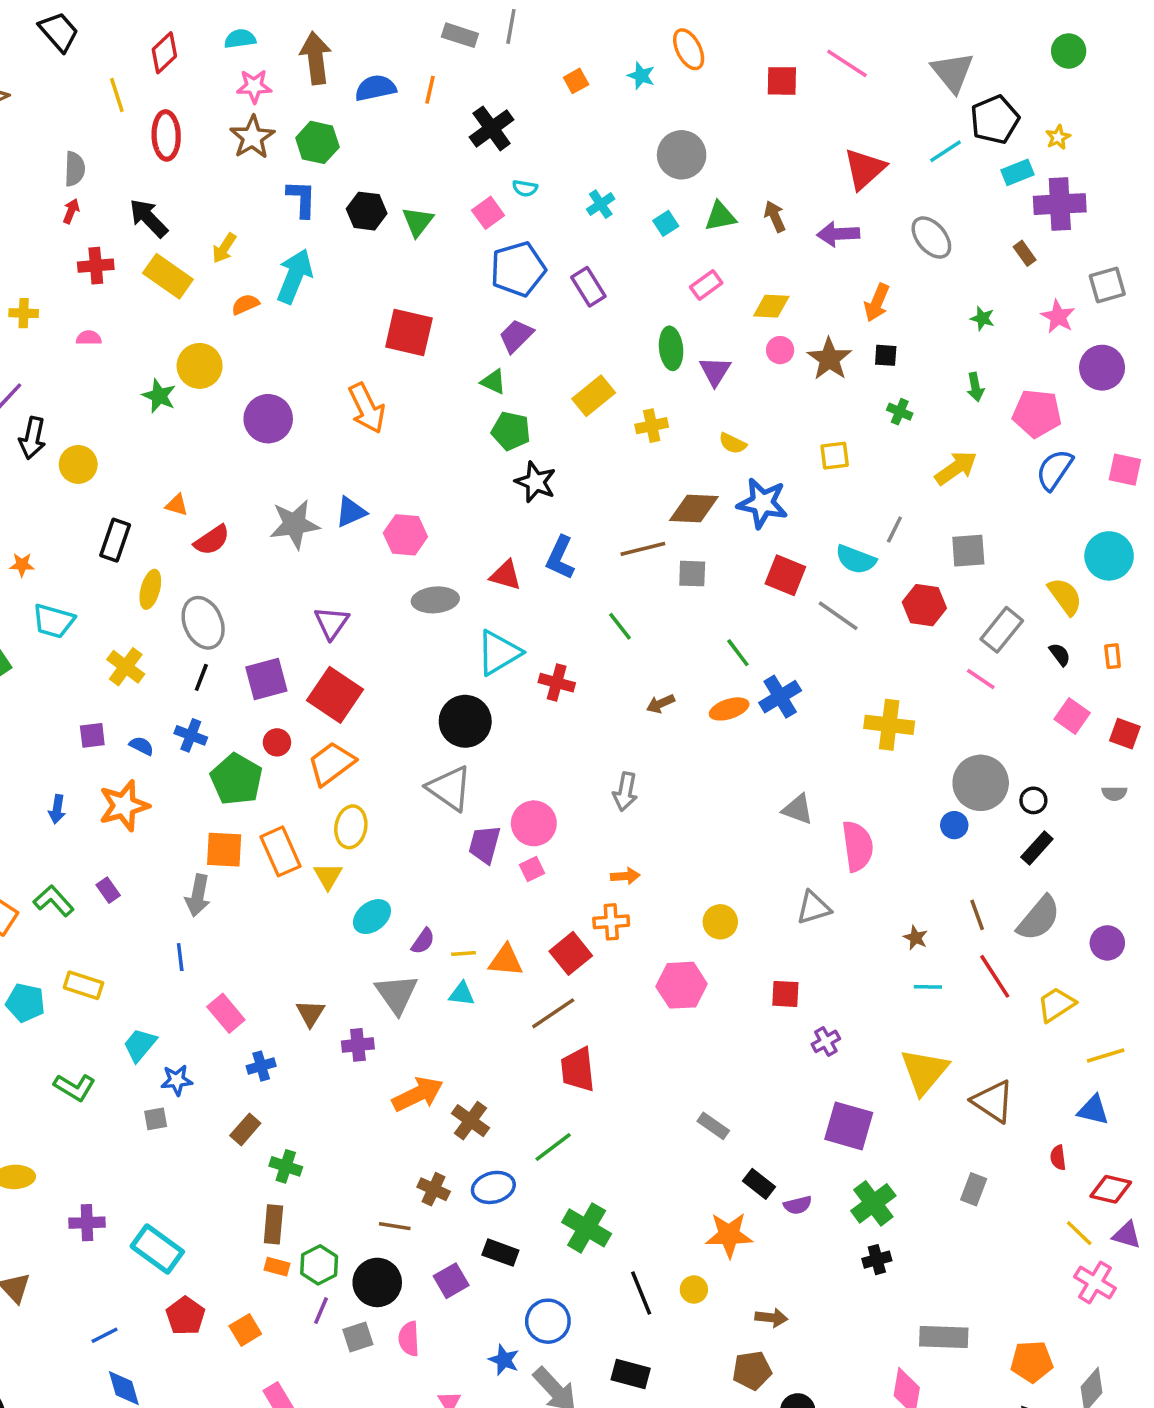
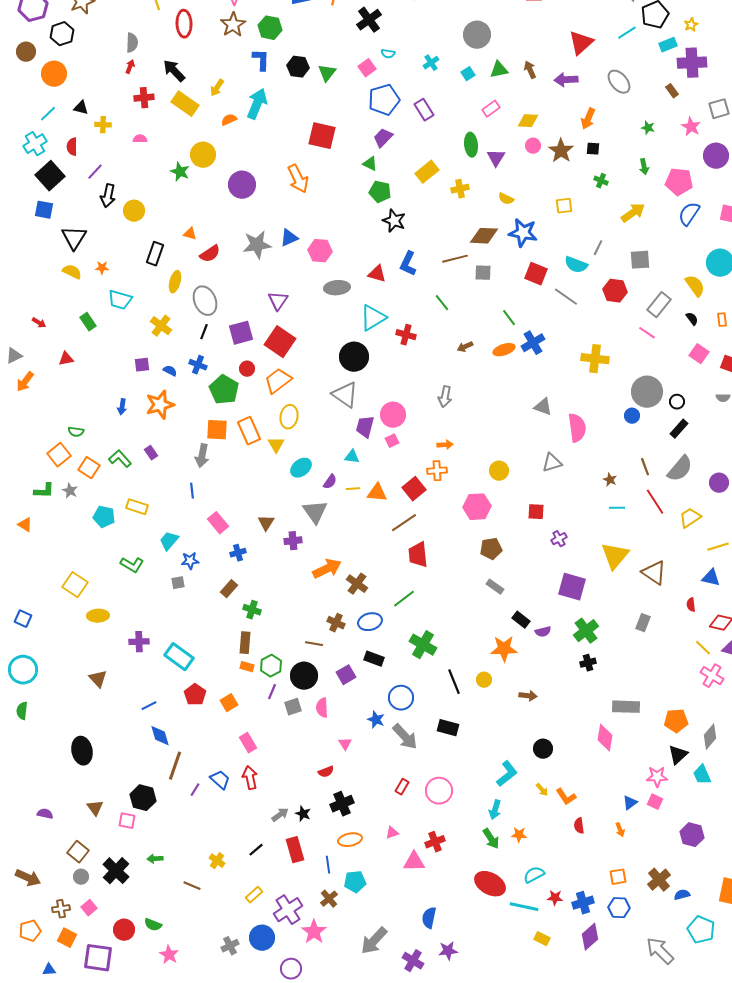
cyan triangle: (462, 994) -> (352, 457), moved
brown pentagon: (752, 1370) -> (491, 549), moved

